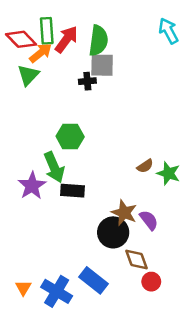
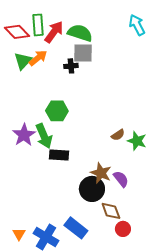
green semicircle: (98, 41) -> (80, 33), turned -80
orange arrow: (41, 53) -> (38, 58), moved
purple star: (32, 186) -> (24, 135), moved

